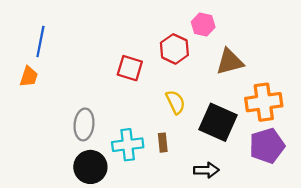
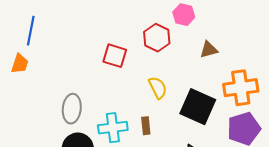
brown triangle: (230, 62) -> (209, 50), size x0.7

